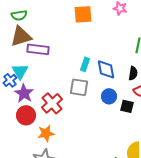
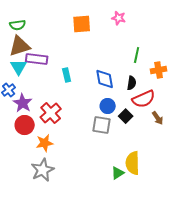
cyan rectangle: (85, 64) -> (67, 75), moved, turned -32
cyan triangle: (20, 71) -> (19, 67), moved
gray square: (79, 87) -> (102, 125), moved
black square: (127, 106) -> (126, 116), turned 32

